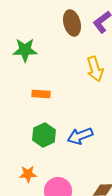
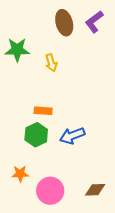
yellow arrow: (95, 69) -> (51, 63), moved, size x0.7
orange rectangle: (41, 94) -> (43, 111), moved

